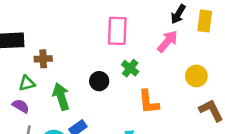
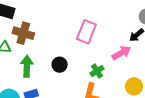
brown cross: (43, 59) -> (23, 33), size x1.5
green cross: (130, 68) -> (97, 71), moved

